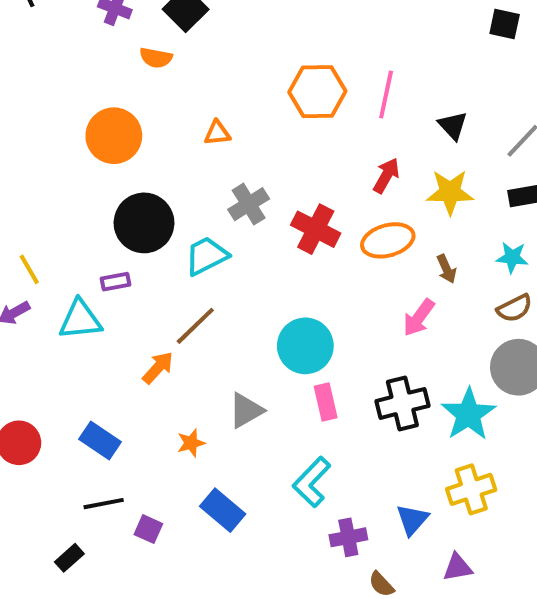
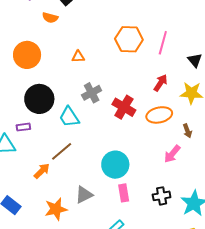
cyan trapezoid: (206, 256) -> (69, 117), turned -100
black cross: (402, 403) -> (162, 196), size x0.7
orange star: (191, 443) -> (56, 209), size x1.6

